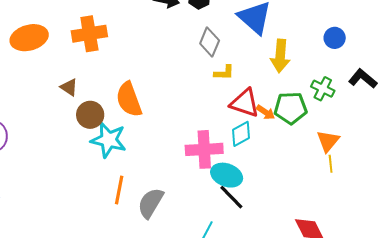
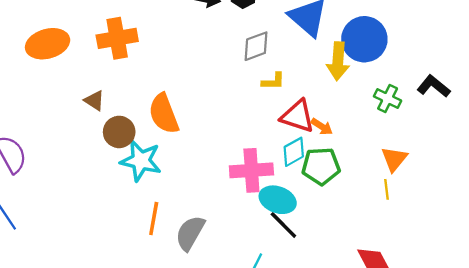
blue circle: (335, 38) -> (364, 39), moved, size x1.8
gray diamond: (210, 42) -> (256, 46), turned 48
green pentagon: (290, 108) -> (321, 166), moved
yellow line: (331, 164) -> (386, 189), moved

